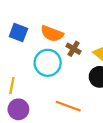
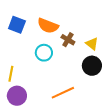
cyan circle: (48, 63) -> (44, 53), size x0.7
orange line: (68, 106) -> (63, 93), turned -45

